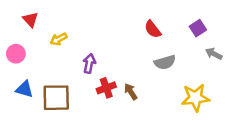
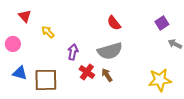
red semicircle: (153, 29) -> (114, 23), moved
yellow arrow: (59, 39) -> (48, 32), turned 72
gray semicircle: (165, 62) -> (110, 51), moved, size x1.4
red cross: (106, 88) -> (87, 72), turned -35

